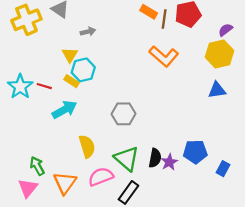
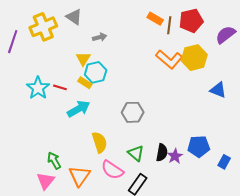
purple semicircle: (226, 30) -> (226, 35), size x1.5
yellow hexagon: (219, 54) -> (194, 58), moved
blue triangle: (217, 90) -> (218, 90), turned 30
green triangle: (127, 159) -> (136, 153), size x0.7
pink semicircle: (101, 177) -> (112, 170), turned -125

